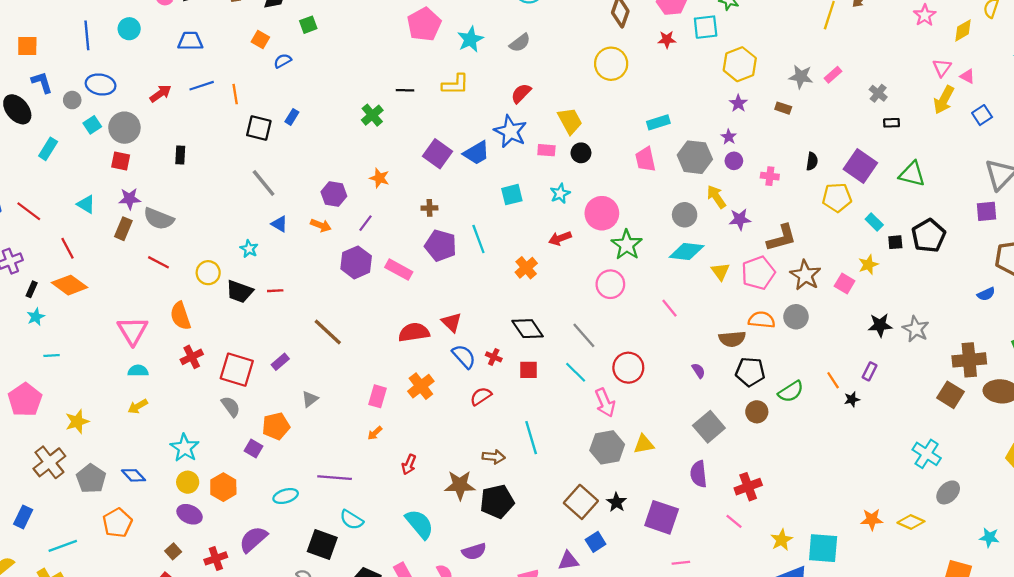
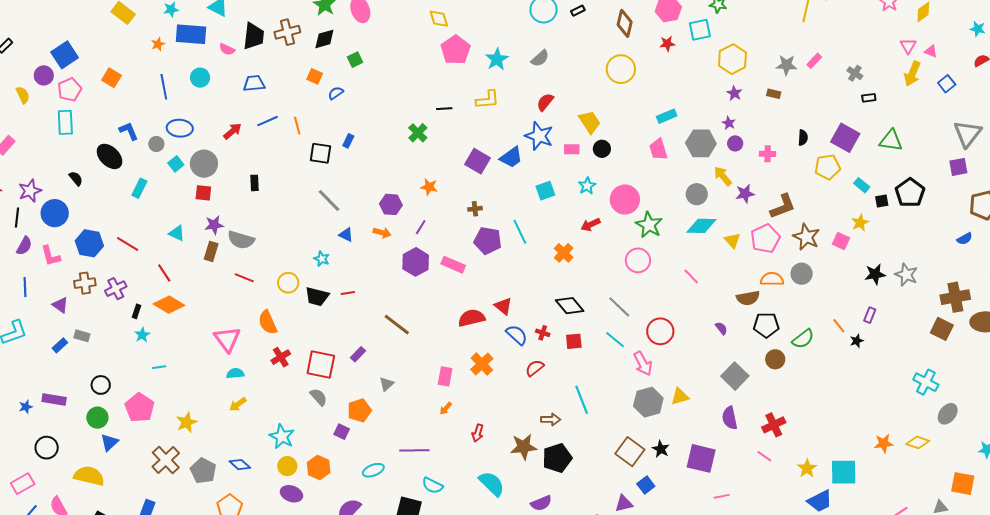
orange square: (27, 46) -> (111, 78), moved, turned 36

